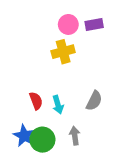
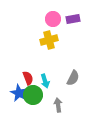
blue star: (24, 136) -> (19, 93), moved
green circle: (42, 140) -> (33, 95), moved

